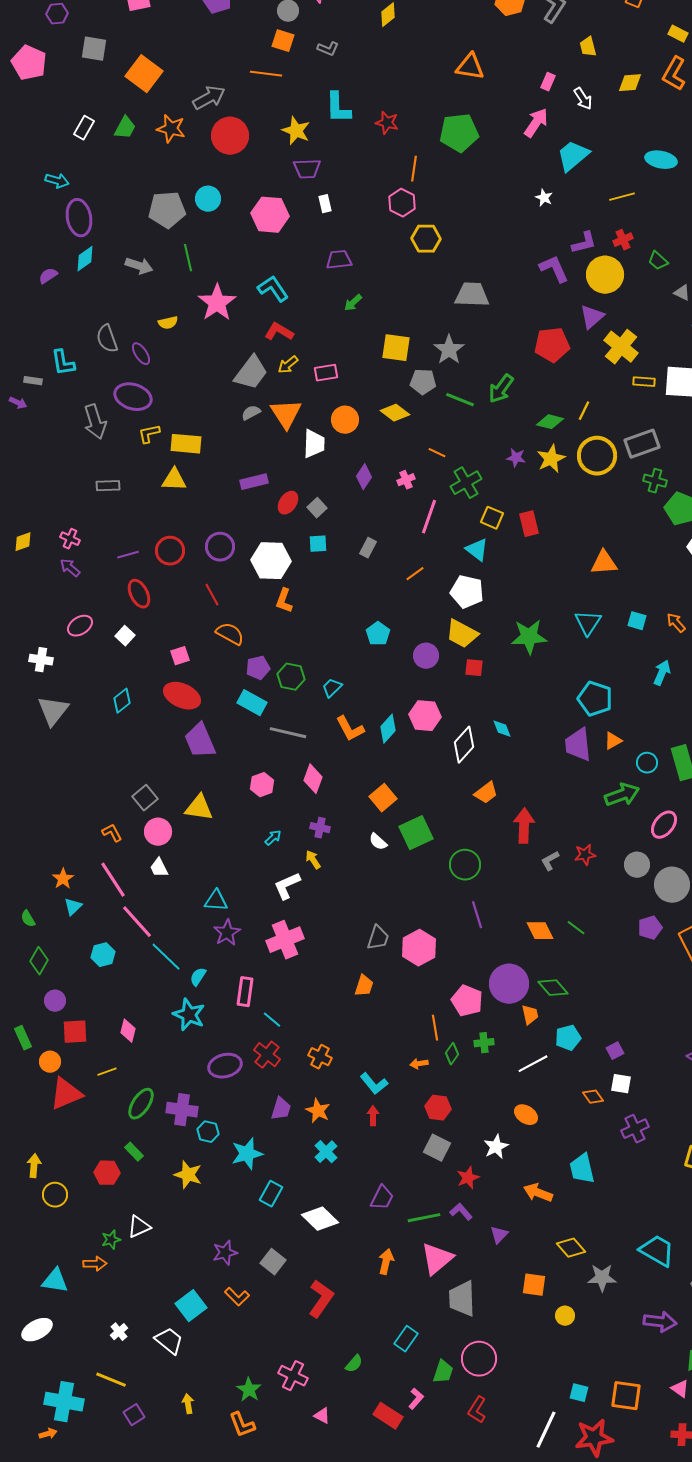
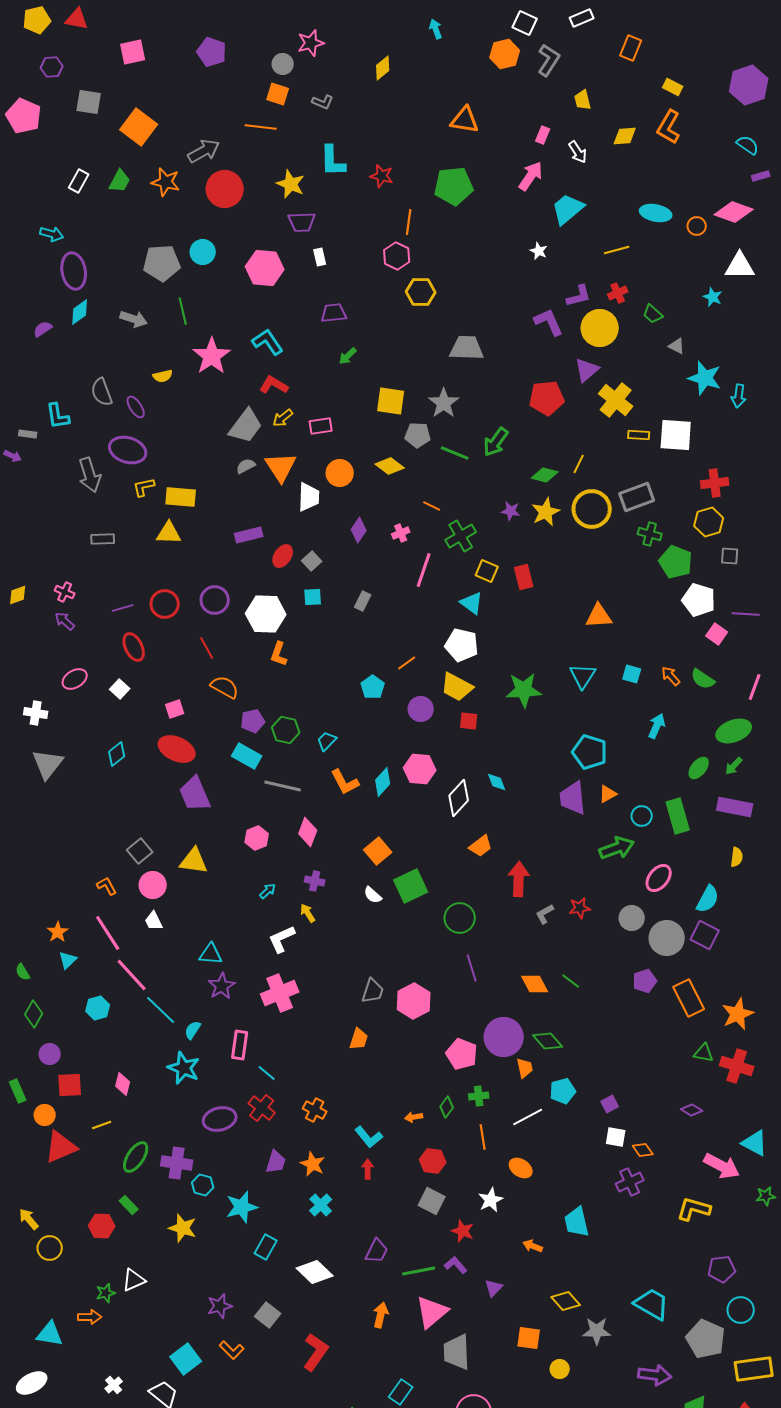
orange line: (415, 574) -> (407, 663), moved
orange line: (435, 1028) -> (483, 1137), moved
orange diamond: (593, 1097) -> (643, 1150), moved
yellow arrow: (34, 1166) -> (29, 1219), turned -45
red star: (468, 1178) -> (463, 1231), turned -30
orange arrow: (538, 1193) -> (533, 1246), size x0.7

